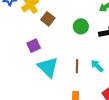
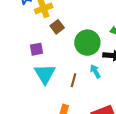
green circle: (81, 26) -> (87, 43), size x1.6
cyan arrow: (97, 66) -> (95, 71), moved

